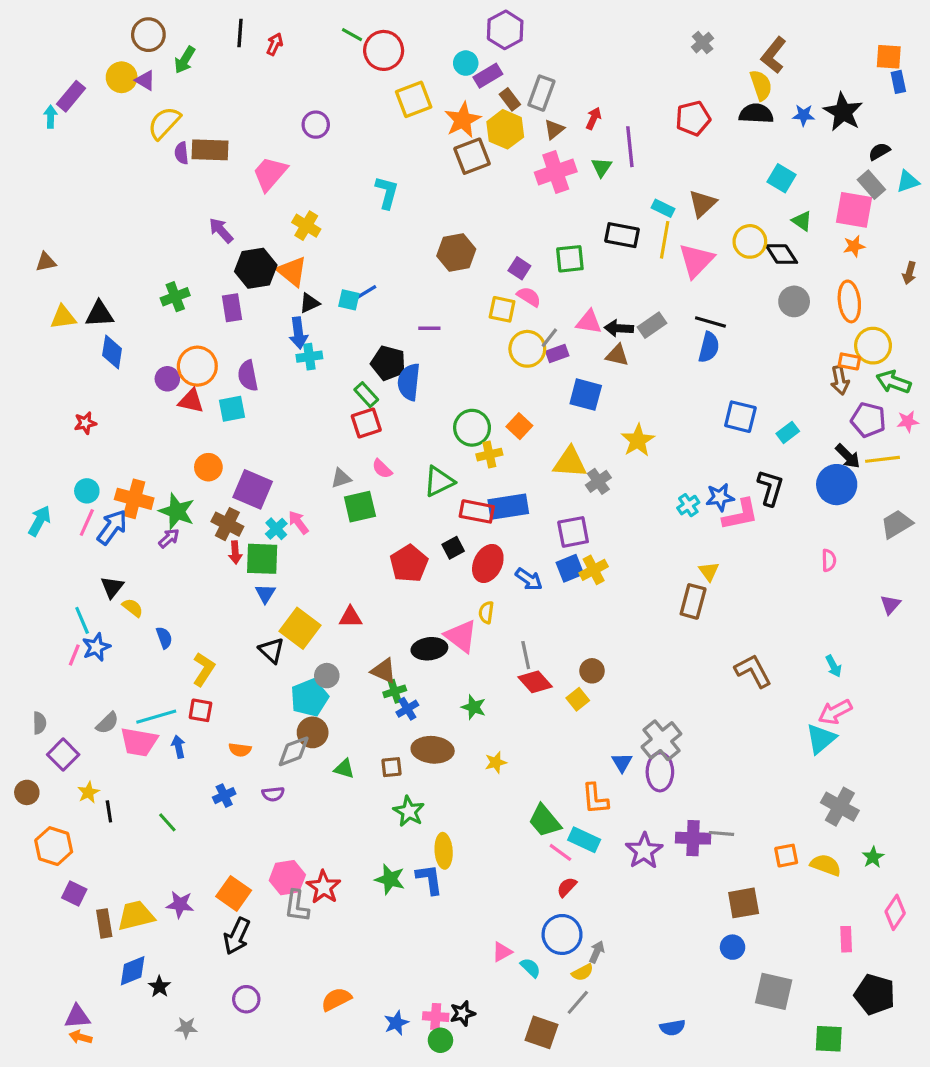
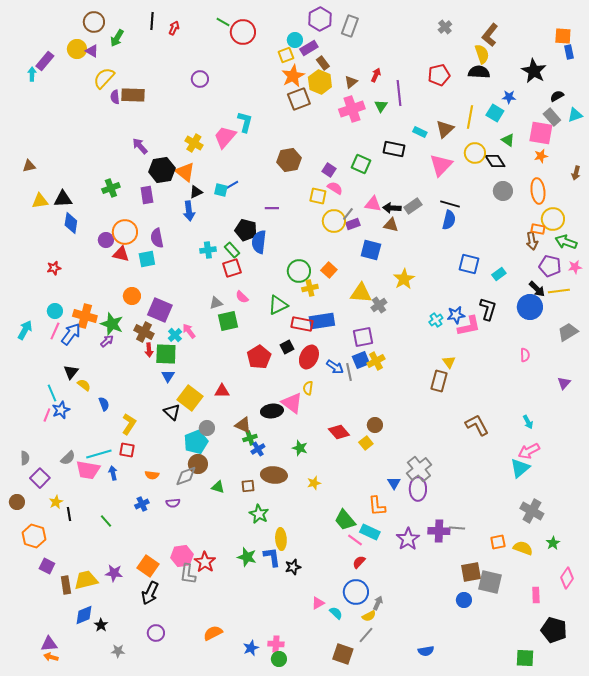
gray rectangle: (541, 93) -> (350, 26), moved
yellow square: (414, 99) -> (286, 55), moved, size x0.7
blue star: (804, 115) -> (509, 97), moved
pink trapezoid: (270, 174) -> (225, 137), moved
yellow line: (665, 240) -> (470, 117), moved
green square: (570, 259) -> (361, 164), turned 30
cyan cross: (309, 357) -> (208, 250), moved
gray line: (526, 655) -> (349, 372), moved
gray square: (774, 991) -> (490, 582), moved
black star: (463, 1013) -> (293, 567), moved

